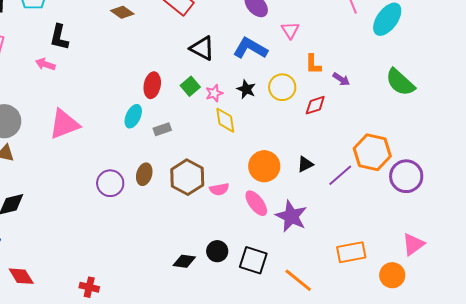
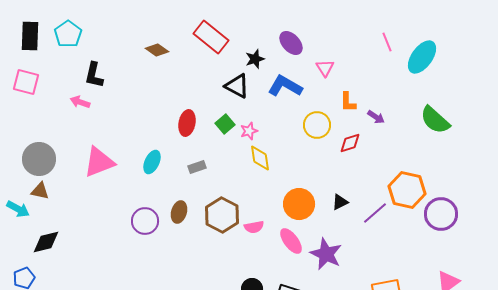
black star: (246, 89) -> (255, 59), moved, turned 30
cyan ellipse: (133, 116) -> (152, 162), moved

